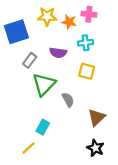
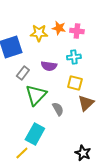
orange star: (69, 22) -> (59, 28), moved
brown triangle: (97, 117) -> (86, 103), moved
cyan rectangle: (43, 127) -> (35, 134), size x1.5

